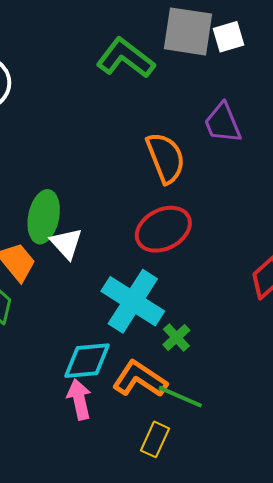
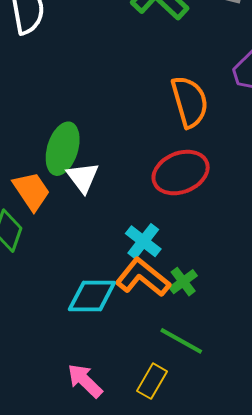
cyan cross: (133, 301) -> (143, 241), size x0.6
orange L-shape: (140, 379) -> (143, 277), moved
pink arrow: (79, 399) -> (85, 381), moved, turned -39

